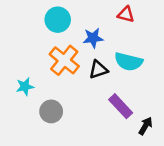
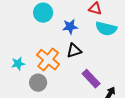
orange cross: (64, 60) -> (48, 60), moved
cyan semicircle: (128, 62) -> (106, 29), moved

